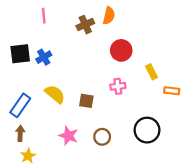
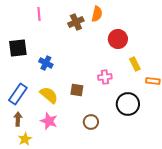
red circle: (121, 50) -> (118, 39), moved
blue cross: (44, 57) -> (46, 63), moved, turned -32
yellow semicircle: (55, 94) -> (49, 95), moved
black circle: (147, 130) -> (128, 104), moved
pink star: (68, 136) -> (49, 121), moved

